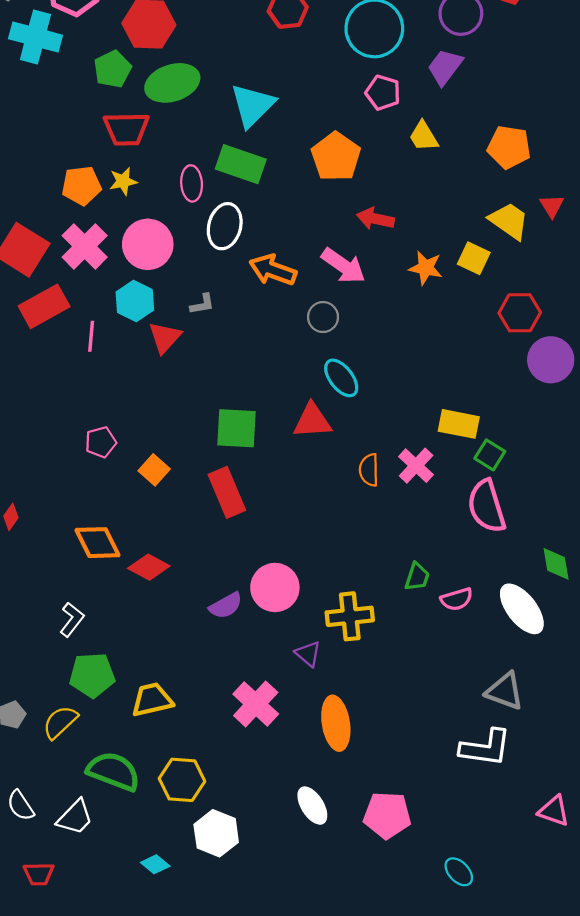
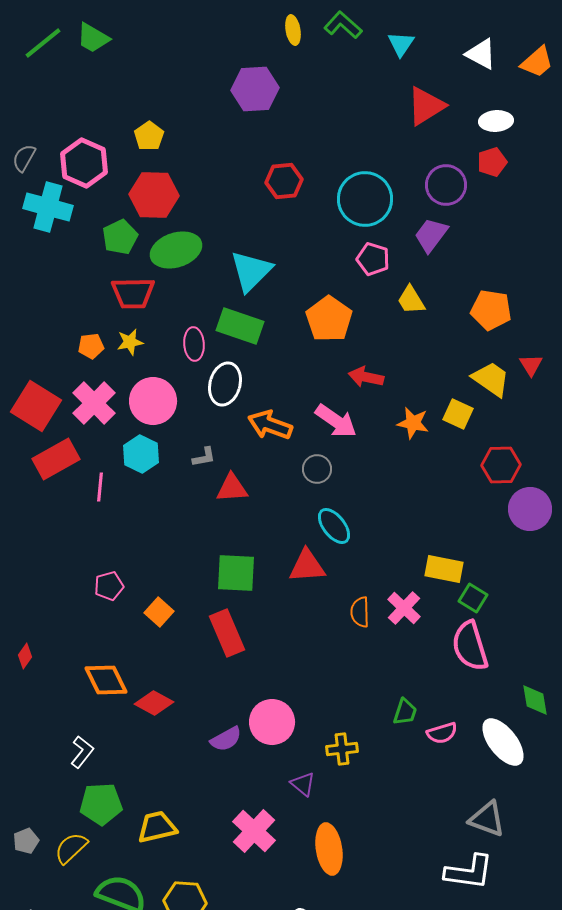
orange pentagon: (81, 186) -> (91, 346), size x0.7
red triangle: (165, 337) -> (232, 488), moved, turned 44
yellow cross: (350, 616) -> (342, 749), size x0.7

